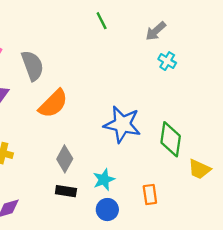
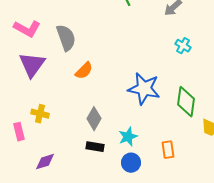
cyan cross: (167, 61) -> (183, 46), moved
orange semicircle: (53, 104) -> (84, 71), size x0.7

